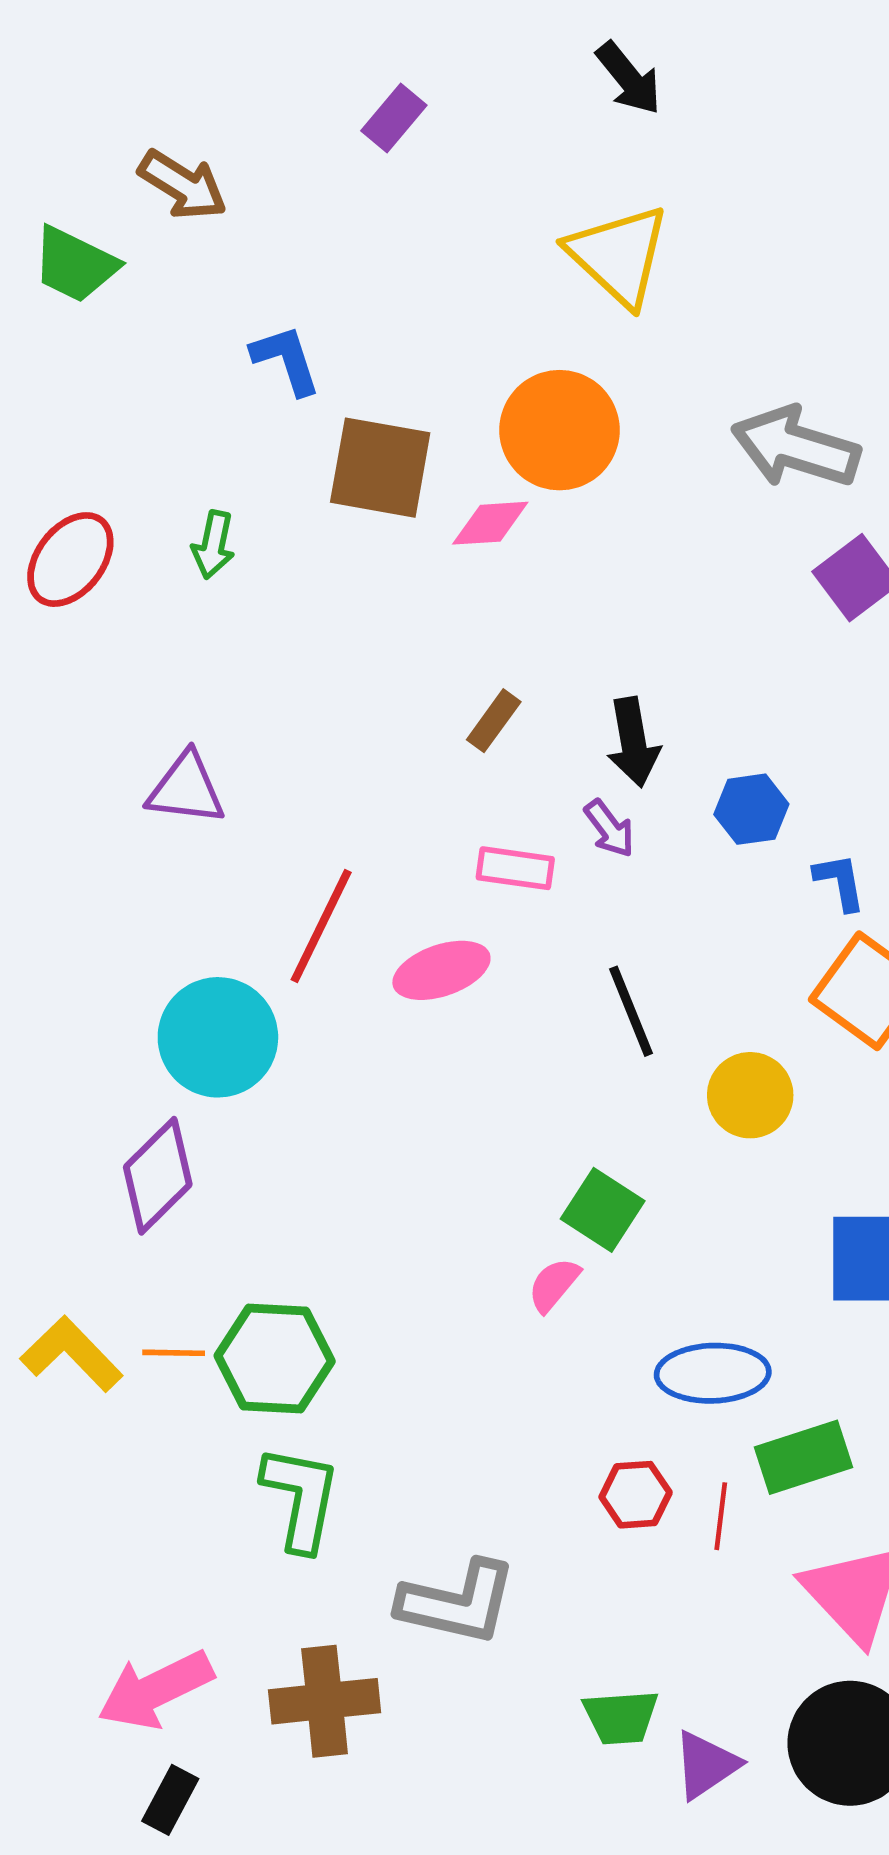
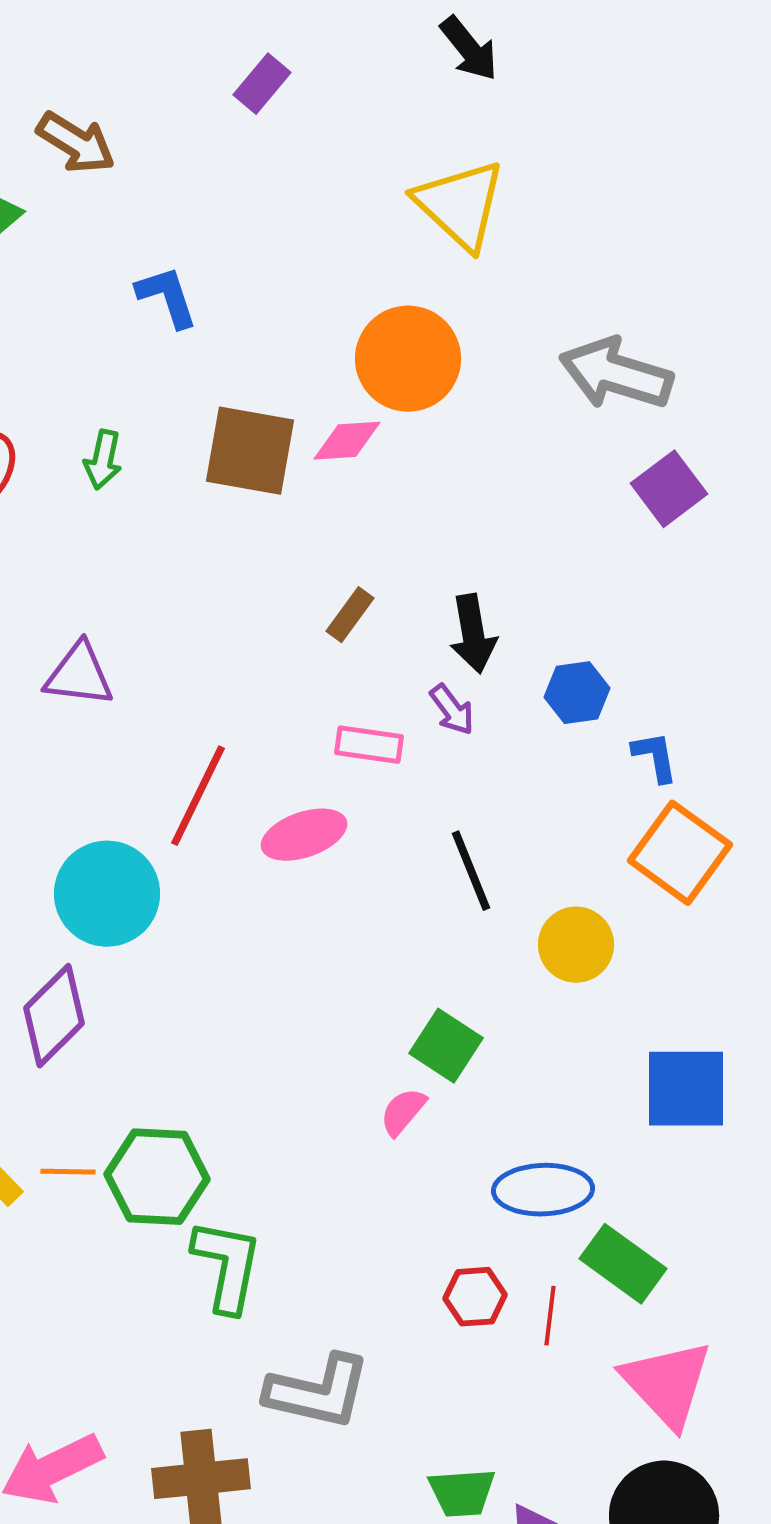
brown square: (380, 468) -> (250, 451), moved
green rectangle: (804, 1457) -> (623, 1264), turned 54
green L-shape: (301, 1498) -> (227, 1266), moved

